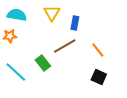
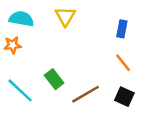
blue rectangle: (75, 23) -> (122, 29), moved
brown line: (65, 46) -> (85, 94), moved

